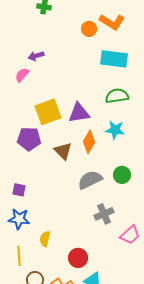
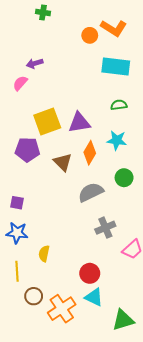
green semicircle: (117, 96) -> (119, 105), size x0.7
green circle: (122, 175) -> (124, 178), moved
red circle: (78, 258) -> (90, 273), moved

